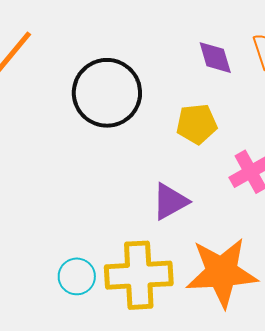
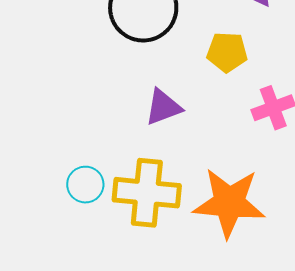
purple triangle: (170, 201) -> (163, 107), moved

